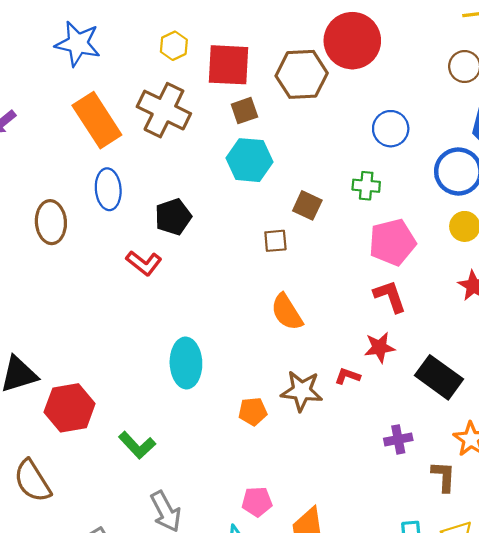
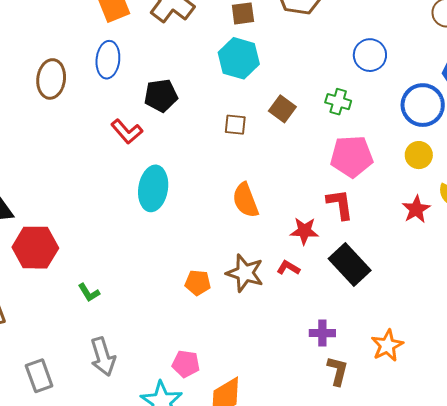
brown square: (275, 241) -> (235, 125), moved
red star: (380, 347) -> (304, 231), moved
cyan ellipse: (186, 363) -> (153, 188), moved
black rectangle: (439, 377) -> (350, 264), moved
green L-shape: (137, 445) -> (89, 293), size x0.7
brown L-shape: (444, 476) -> (338, 371), moved

